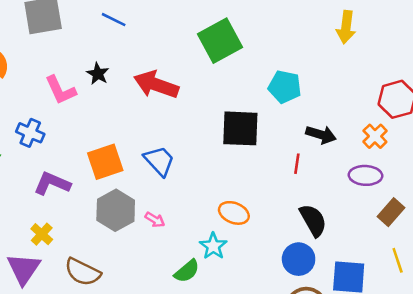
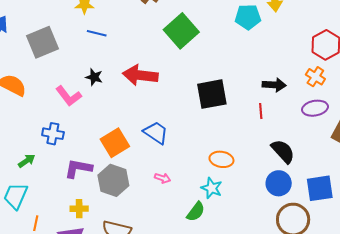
cyan pentagon: (285, 87) -> (248, 17), moved
gray hexagon: (116, 210) -> (113, 180), moved
yellow cross: (42, 234) -> (79, 209), turned -30

